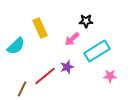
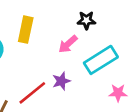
yellow rectangle: (40, 28) -> (26, 30), turned 36

